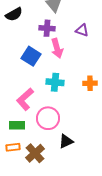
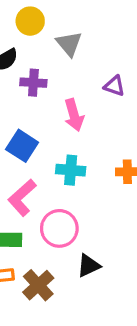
purple cross: (47, 28) -> (33, 83), moved
blue square: (31, 56) -> (22, 146), moved

